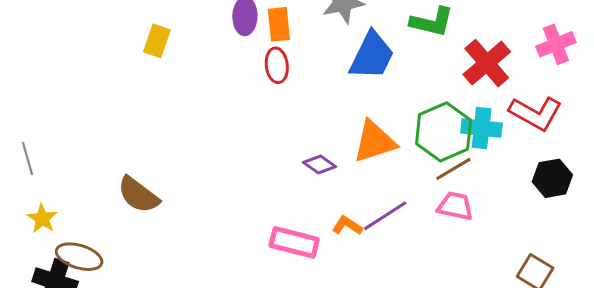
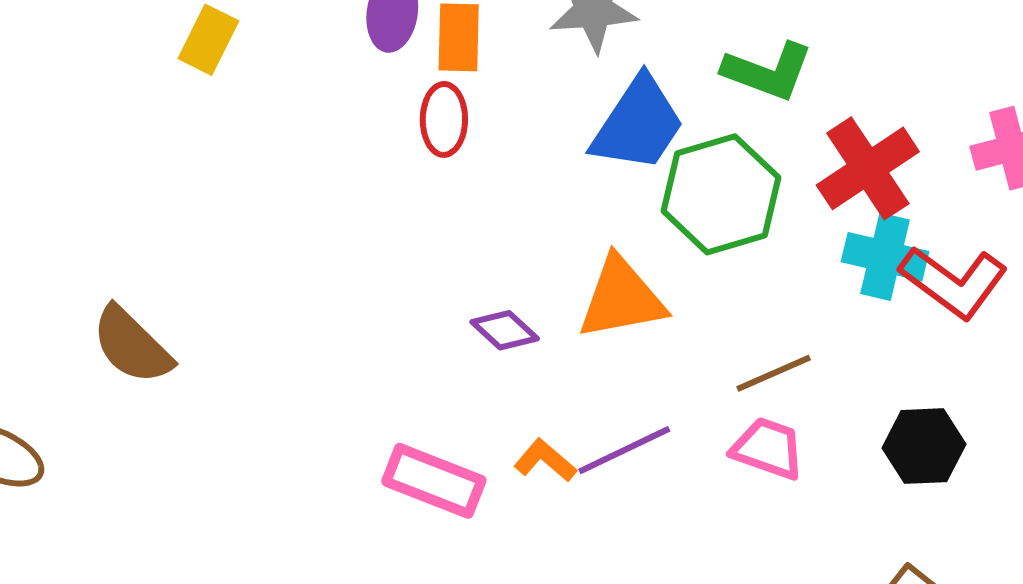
cyan cross: (482, 128) -> (885, 257), moved
green hexagon: (444, 132) -> (721, 194), moved
black hexagon: (552, 178) -> (924, 446), moved

